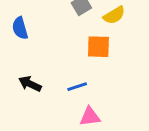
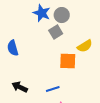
yellow semicircle: (114, 15) -> (85, 46), moved

